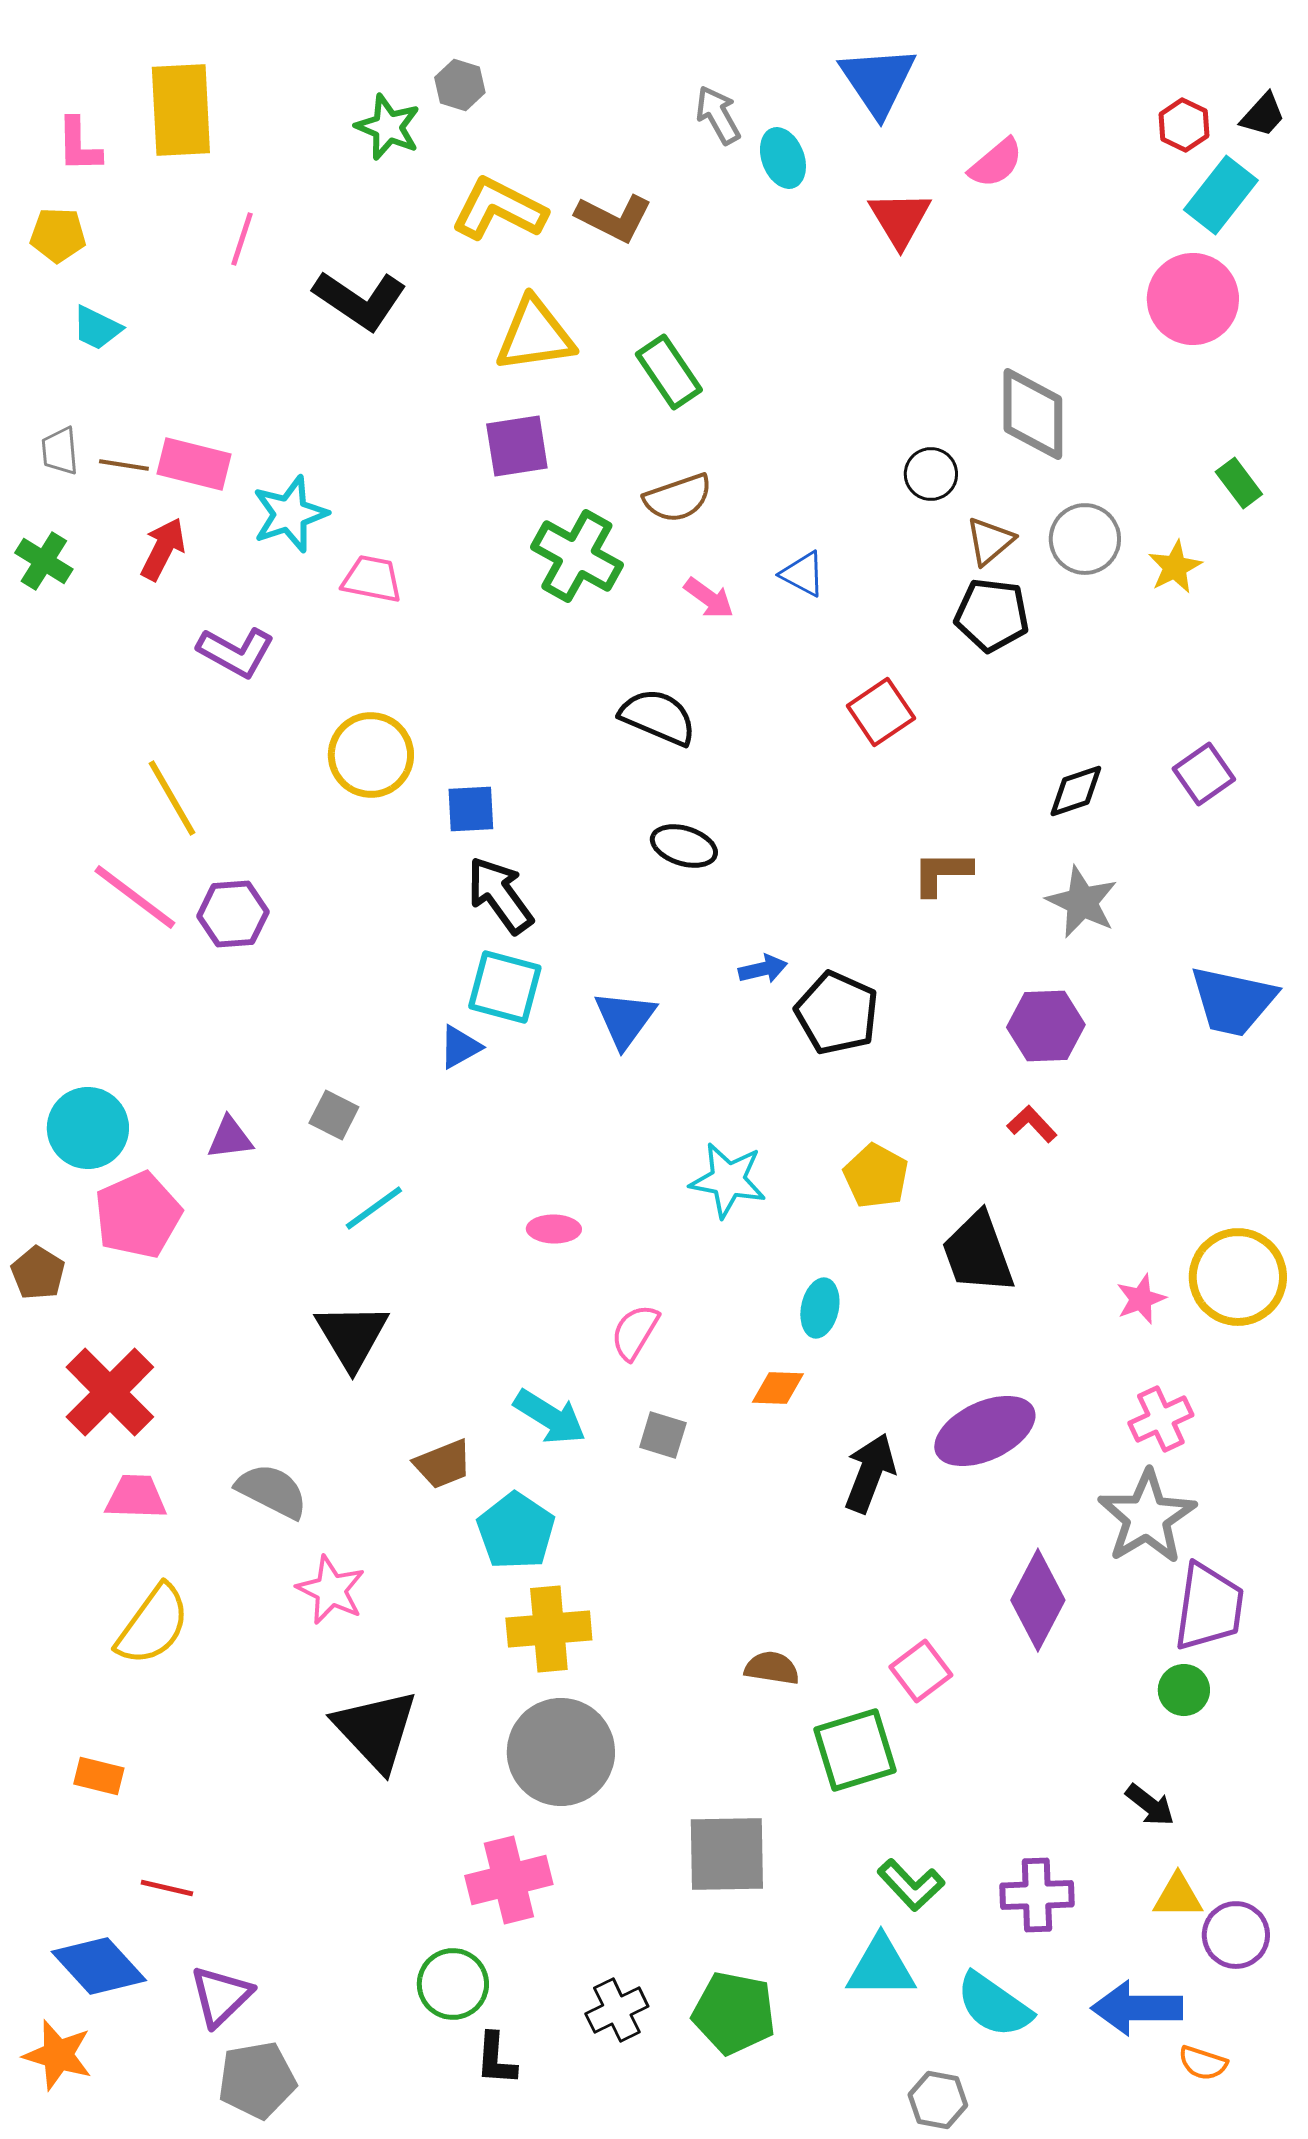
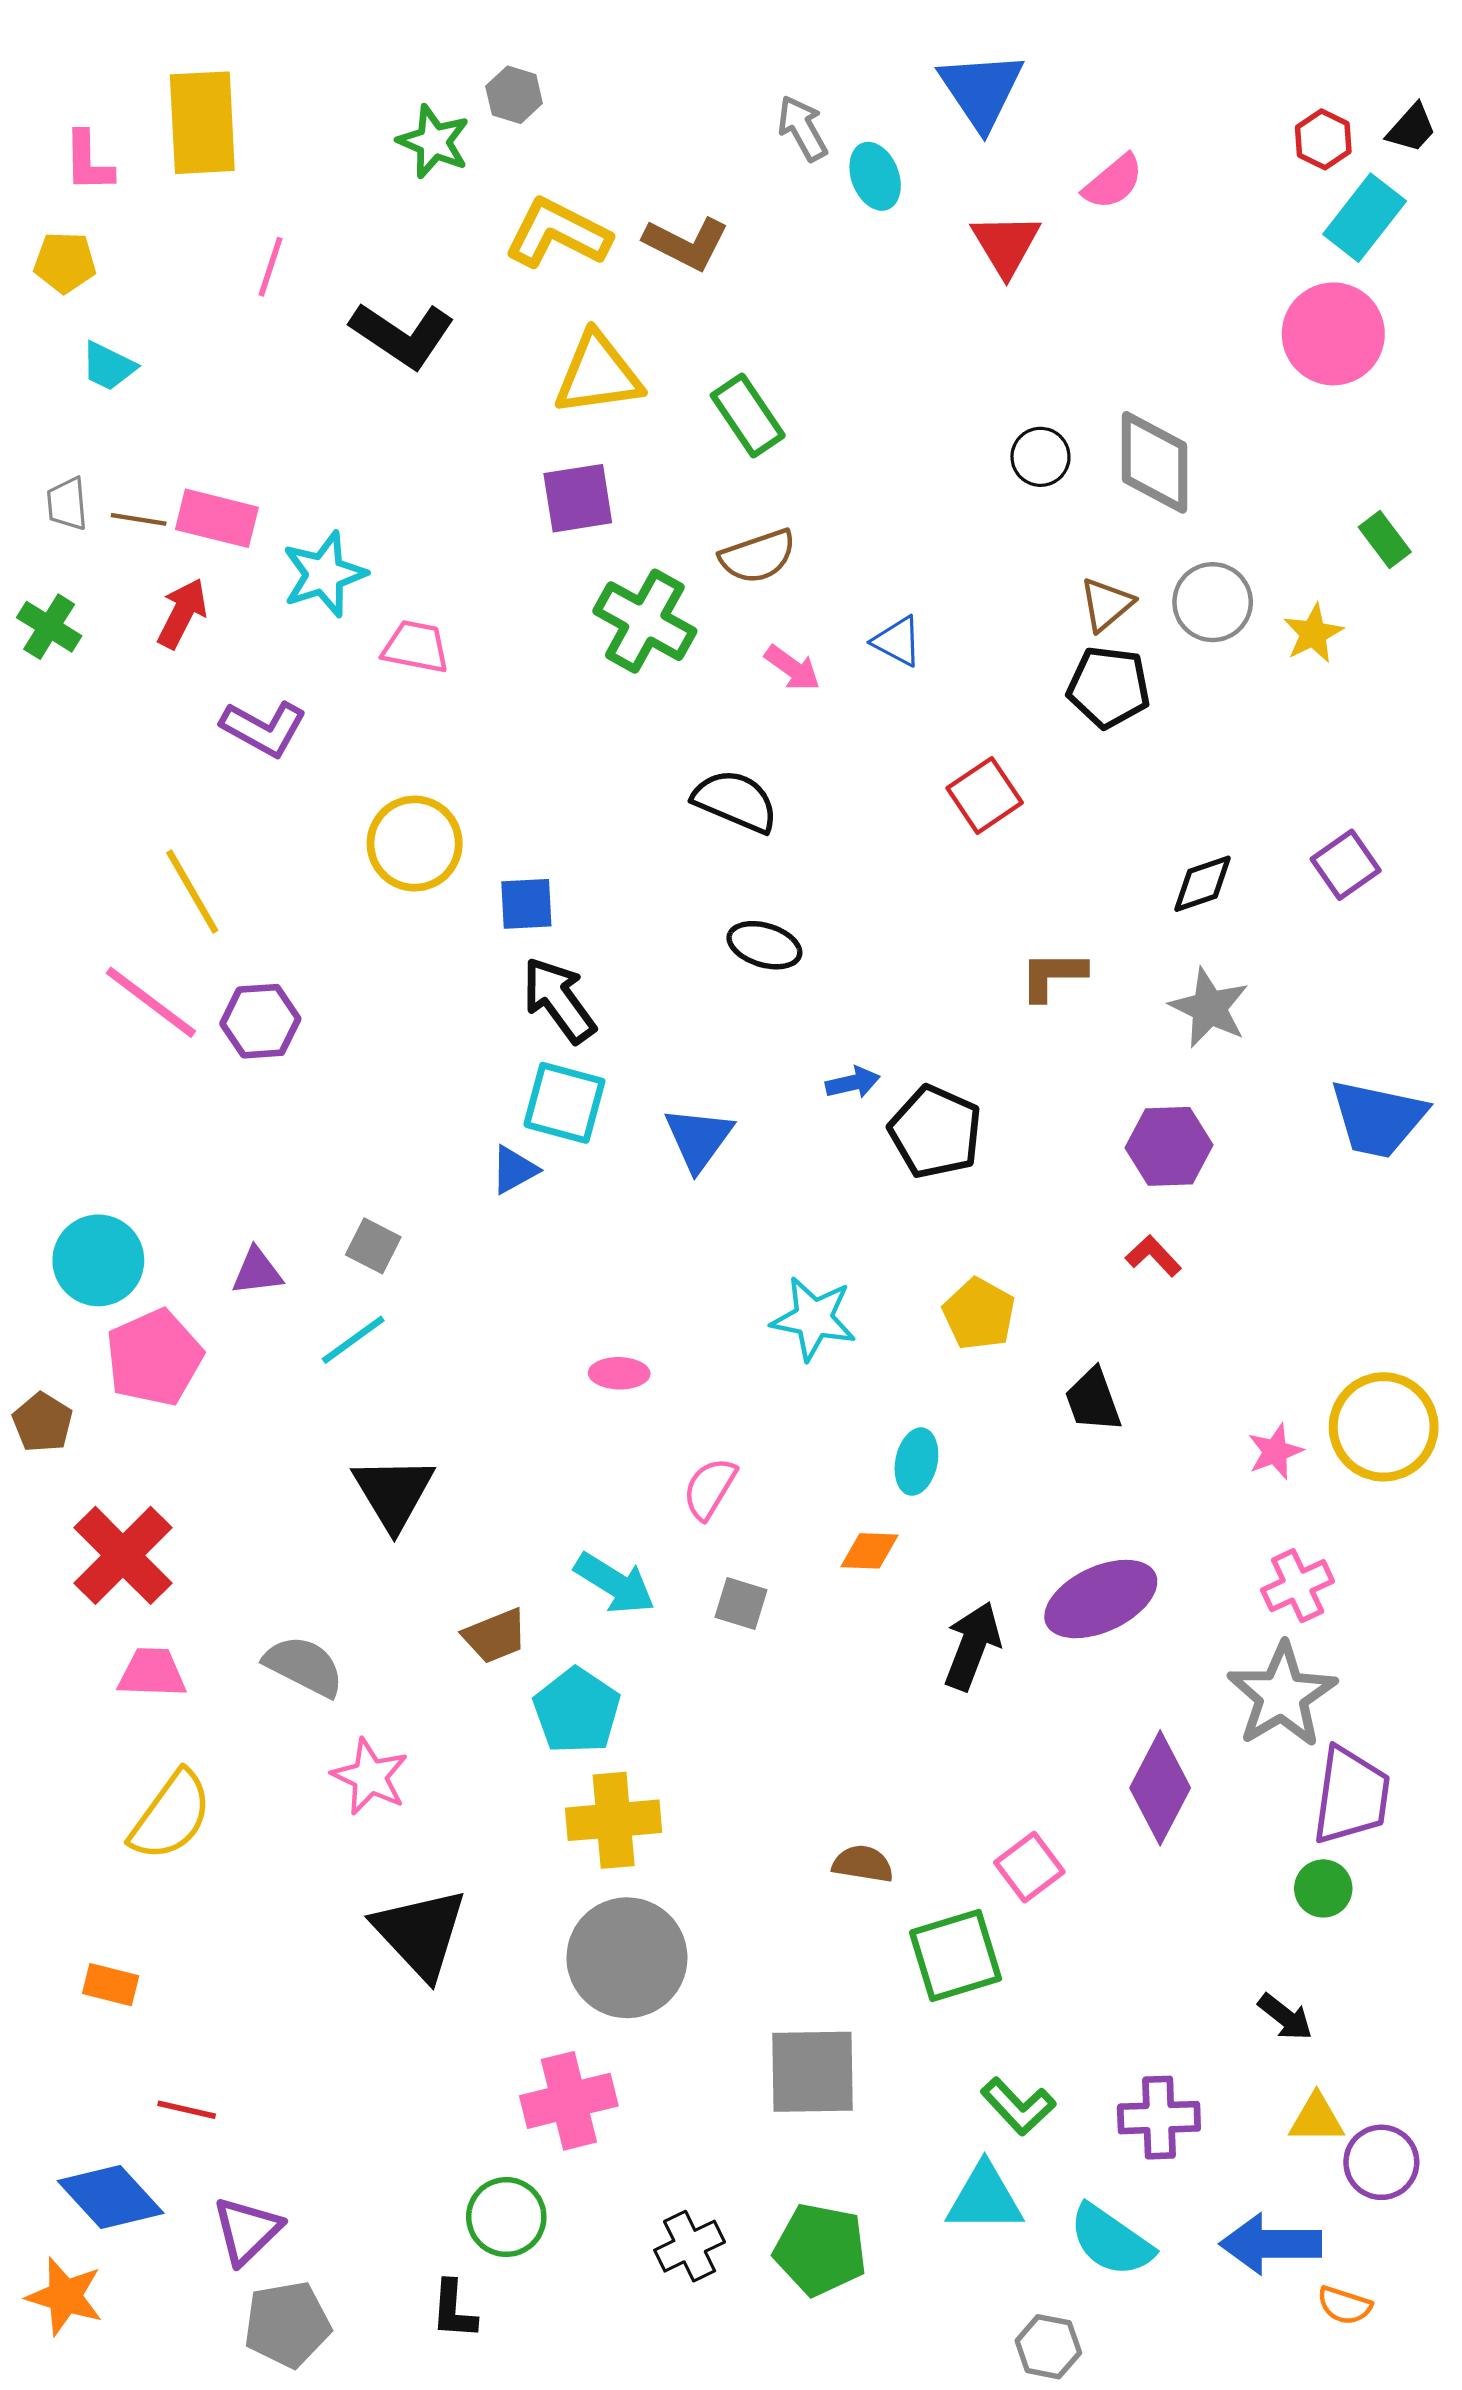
black circle: (931, 474) -> (1040, 457), moved
cyan line: (374, 1208) -> (353, 1340), moved
black trapezoid: (978, 1253) -> (1093, 1400), size x0.7
black L-shape: (496, 2059) -> (454, 2310), moved

